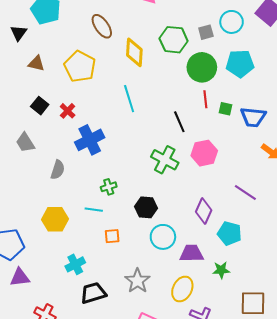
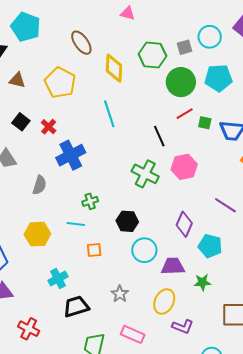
red line: (205, 99) -> (185, 114), turned 66
gray star: (137, 281) -> (120, 294), size x0.7

